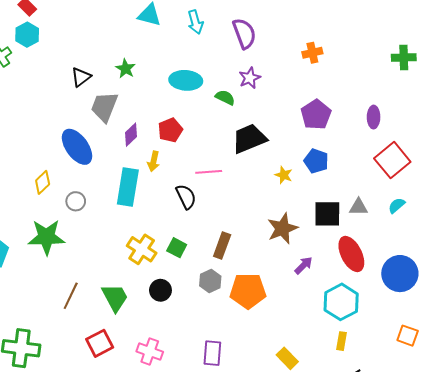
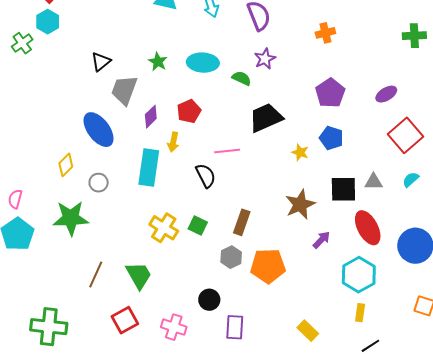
green star: (126, 69) -> (158, 62), moved
purple ellipse: (374, 117) -> (386, 94), turned 60
black circle: (160, 290) -> (209, 300), moved

